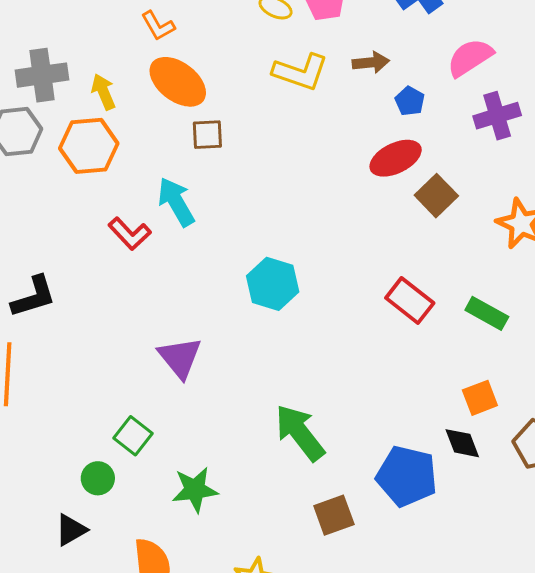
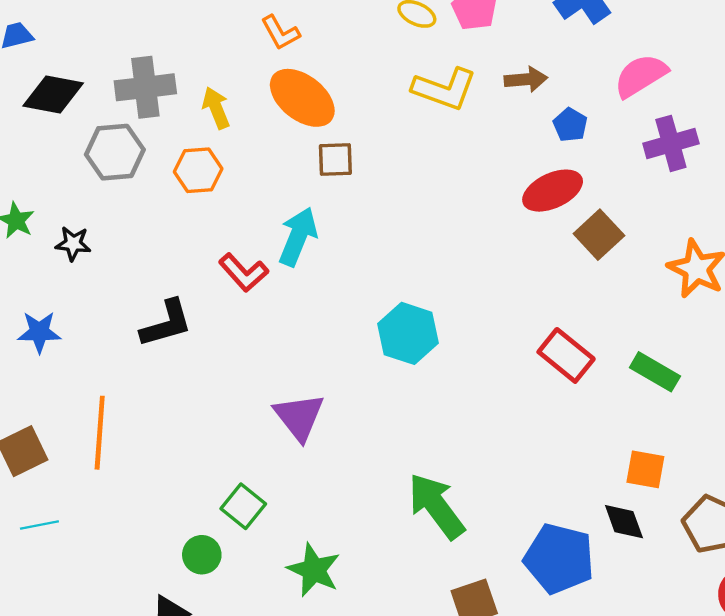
orange hexagon: (89, 146) -> (198, 170), size x0.7
cyan arrow: (176, 202) -> (298, 237), turned 51
black L-shape: (34, 297) -> (166, 324), moved
orange square: (480, 398) -> (645, 469), turned 30
green star: (195, 490) -> (314, 570), turned 30

